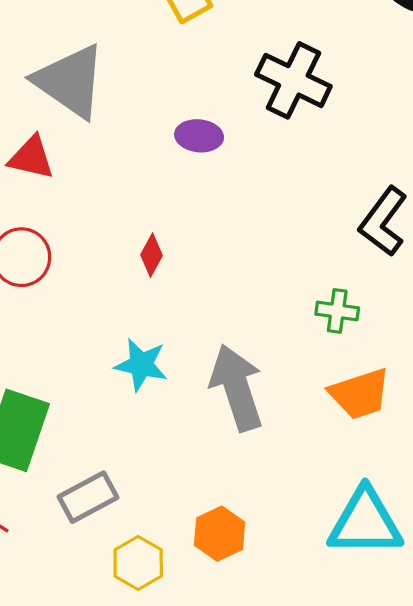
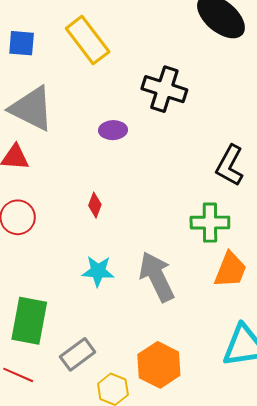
green cross: (337, 311) -> (210, 223), size x1.5
orange trapezoid: (360, 394) -> (230, 270), turned -42
orange hexagon: (220, 534) -> (159, 365), size x1.4

